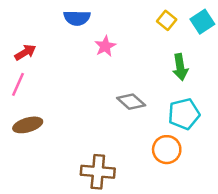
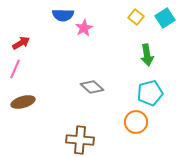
pink star: (105, 46) -> (84, 28), moved
gray diamond: (131, 102) -> (92, 87), moved

